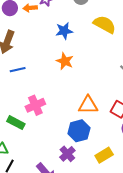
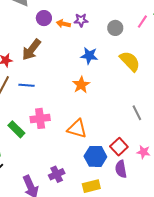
blue line: (18, 70) -> (27, 85), moved
orange triangle: (88, 105) -> (77, 129), moved
blue hexagon: (79, 131) -> (95, 156), moved

